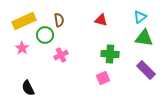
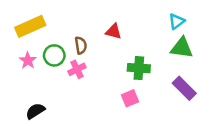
brown semicircle: (59, 20) -> (81, 45), moved
red triangle: (101, 20) -> (114, 31), moved
green circle: (45, 35) -> (54, 55), moved
black semicircle: (28, 88) -> (35, 111), turned 84

